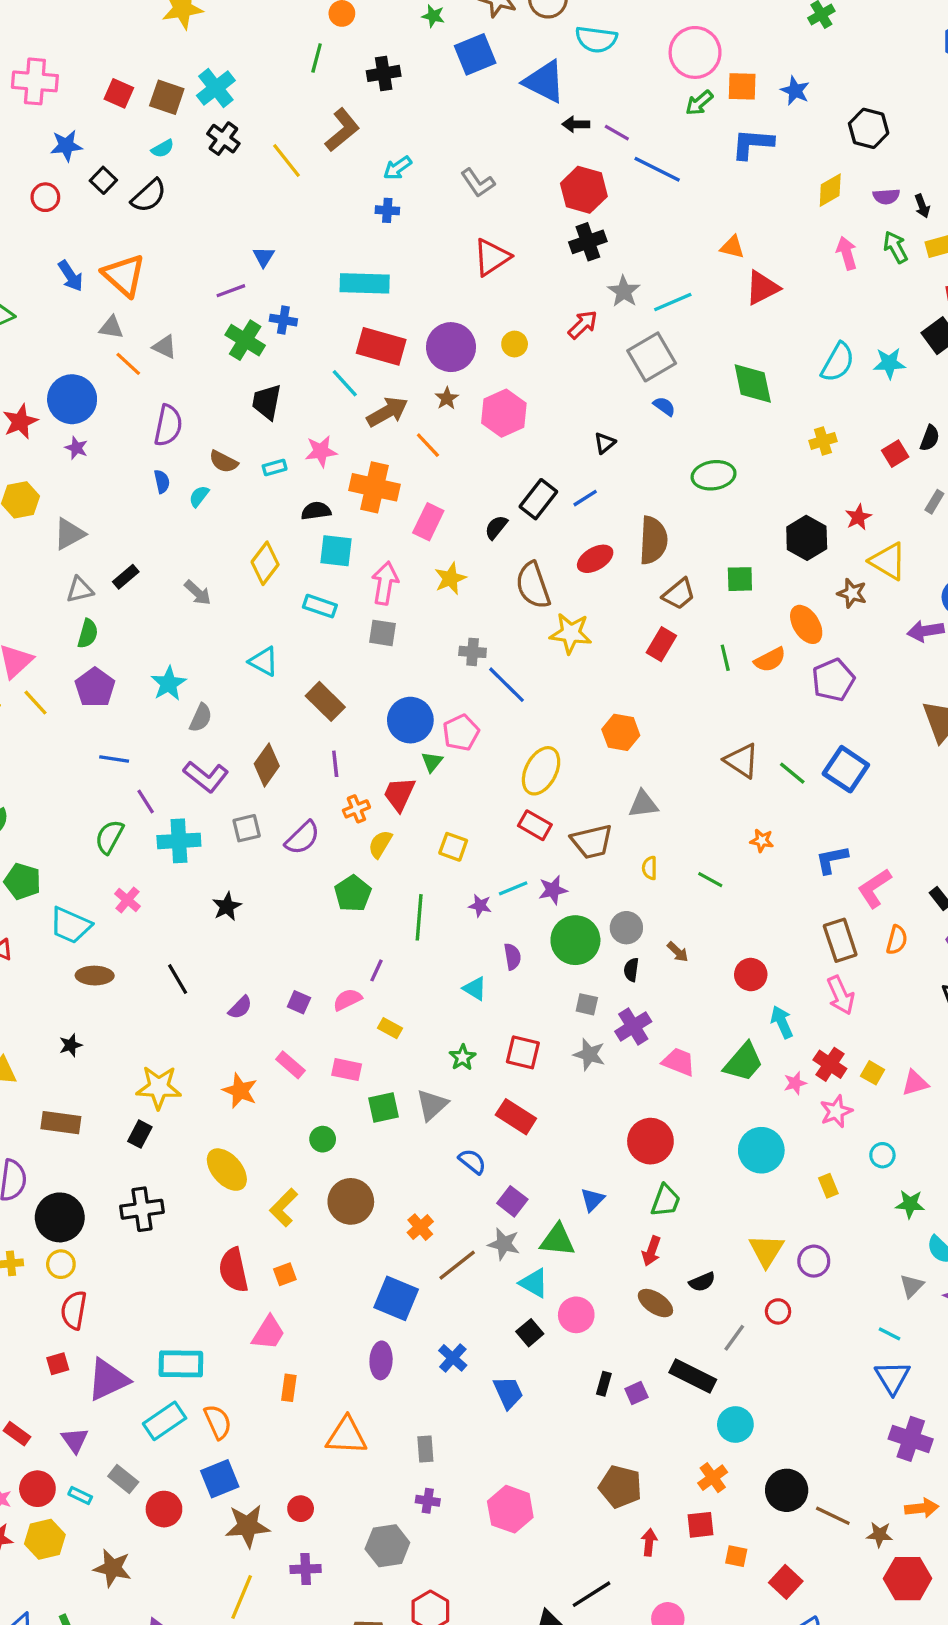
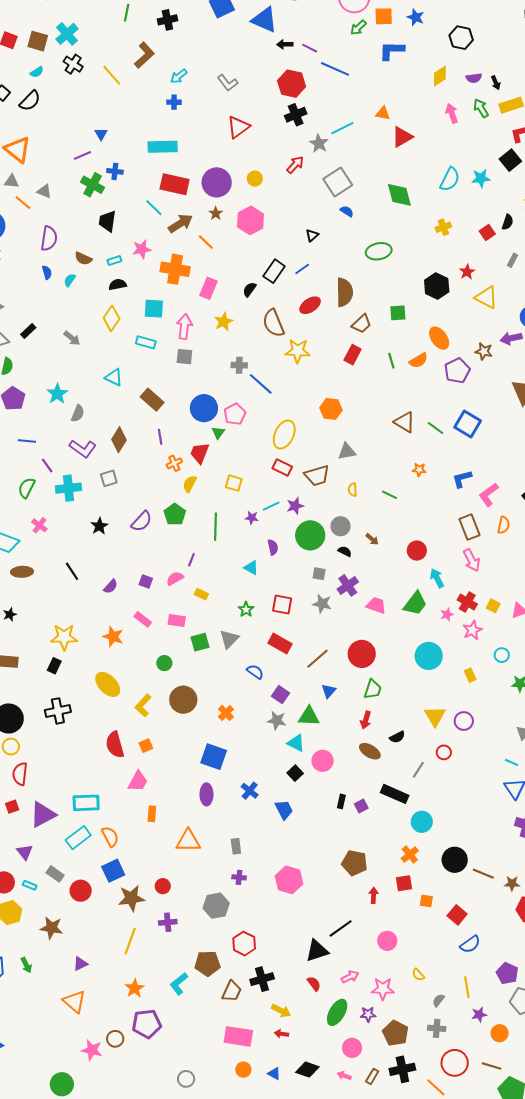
cyan line: (673, 302) -> (342, 128), moved
black semicircle: (316, 511) -> (118, 285), moved
brown star: (852, 593) -> (484, 351), moved
purple semicircle: (302, 838) -> (142, 521), moved
black semicircle: (631, 970) -> (345, 551), turned 112
brown line: (457, 1265) -> (318, 659), moved

